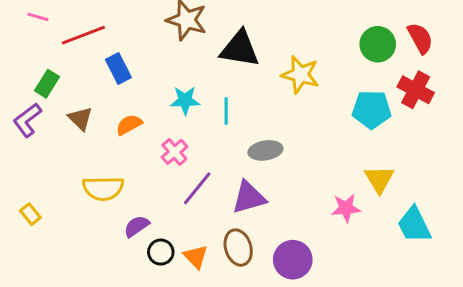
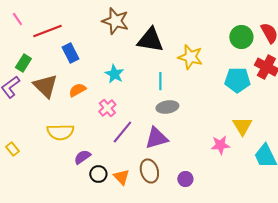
pink line: (38, 17) -> (17, 19), turned 40
cyan star: (185, 100) -> (114, 74), turned 30
cyan line: (226, 111) -> (160, 81), moved
brown triangle: (80, 119) -> (45, 86), size x1.5
purple circle: (293, 260) -> (185, 179), size x0.6

